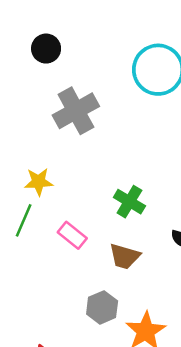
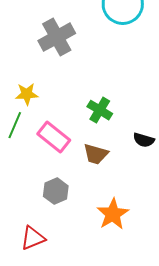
pink rectangle: (72, 235) -> (54, 137), size x1.4
gray hexagon: (102, 307) -> (56, 191), moved

